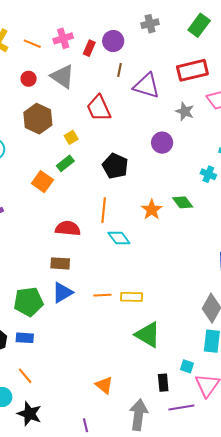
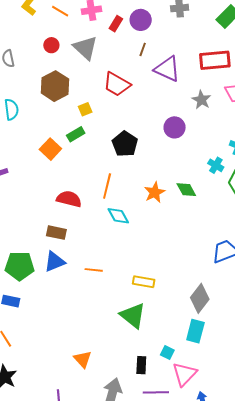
red trapezoid: (99, 108) -> (117, 84), turned -44
yellow rectangle: (131, 297) -> (144, 282), moved

